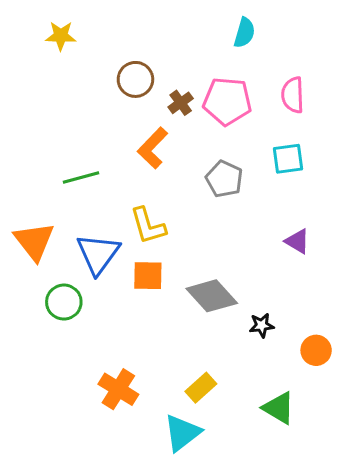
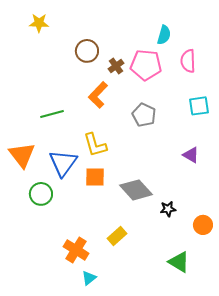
cyan semicircle: (244, 33) -> (164, 35), moved
cyan square: (288, 159) -> (199, 106), moved
yellow rectangle: (201, 388) -> (117, 236), moved
cyan triangle: (182, 433) -> (89, 278), moved, size x0.6

